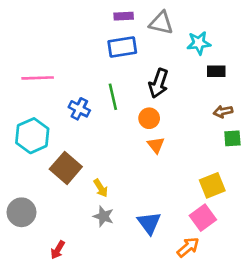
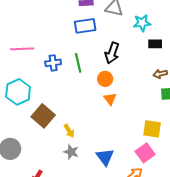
blue cross: (79, 109) -> (53, 63), moved, turned -35
yellow square: (212, 185) -> (152, 129), turned 30

